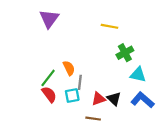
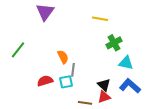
green line: (48, 78) -> (18, 50), moved
red semicircle: (49, 94) -> (45, 81), turned -70
red triangle: (99, 99) -> (104, 97), moved

